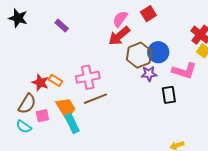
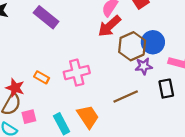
purple rectangle: (62, 26) -> (46, 17), size x1.6
red star: (40, 82) -> (15, 88), moved
brown line: (95, 99) -> (126, 97), moved
orange trapezoid: (66, 108) -> (88, 117), moved

